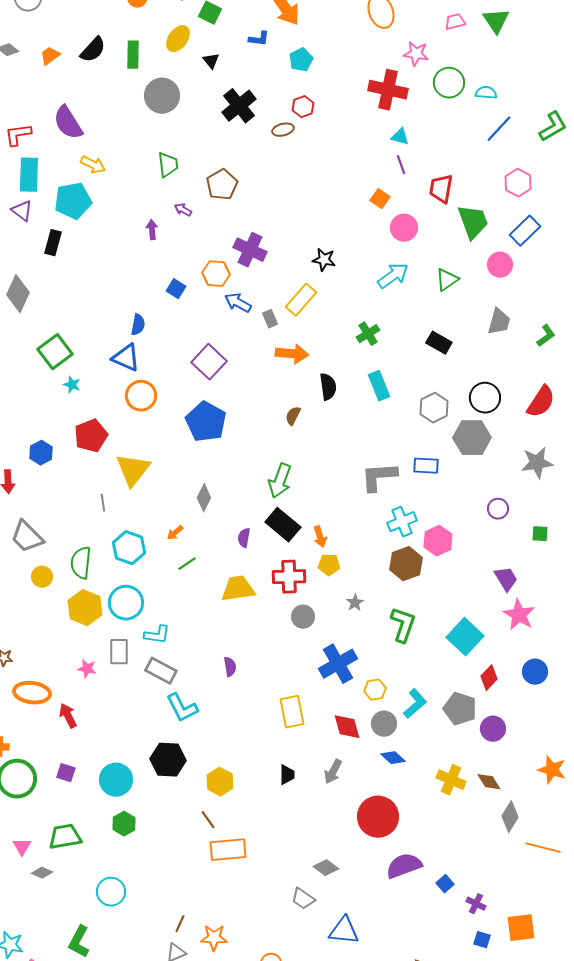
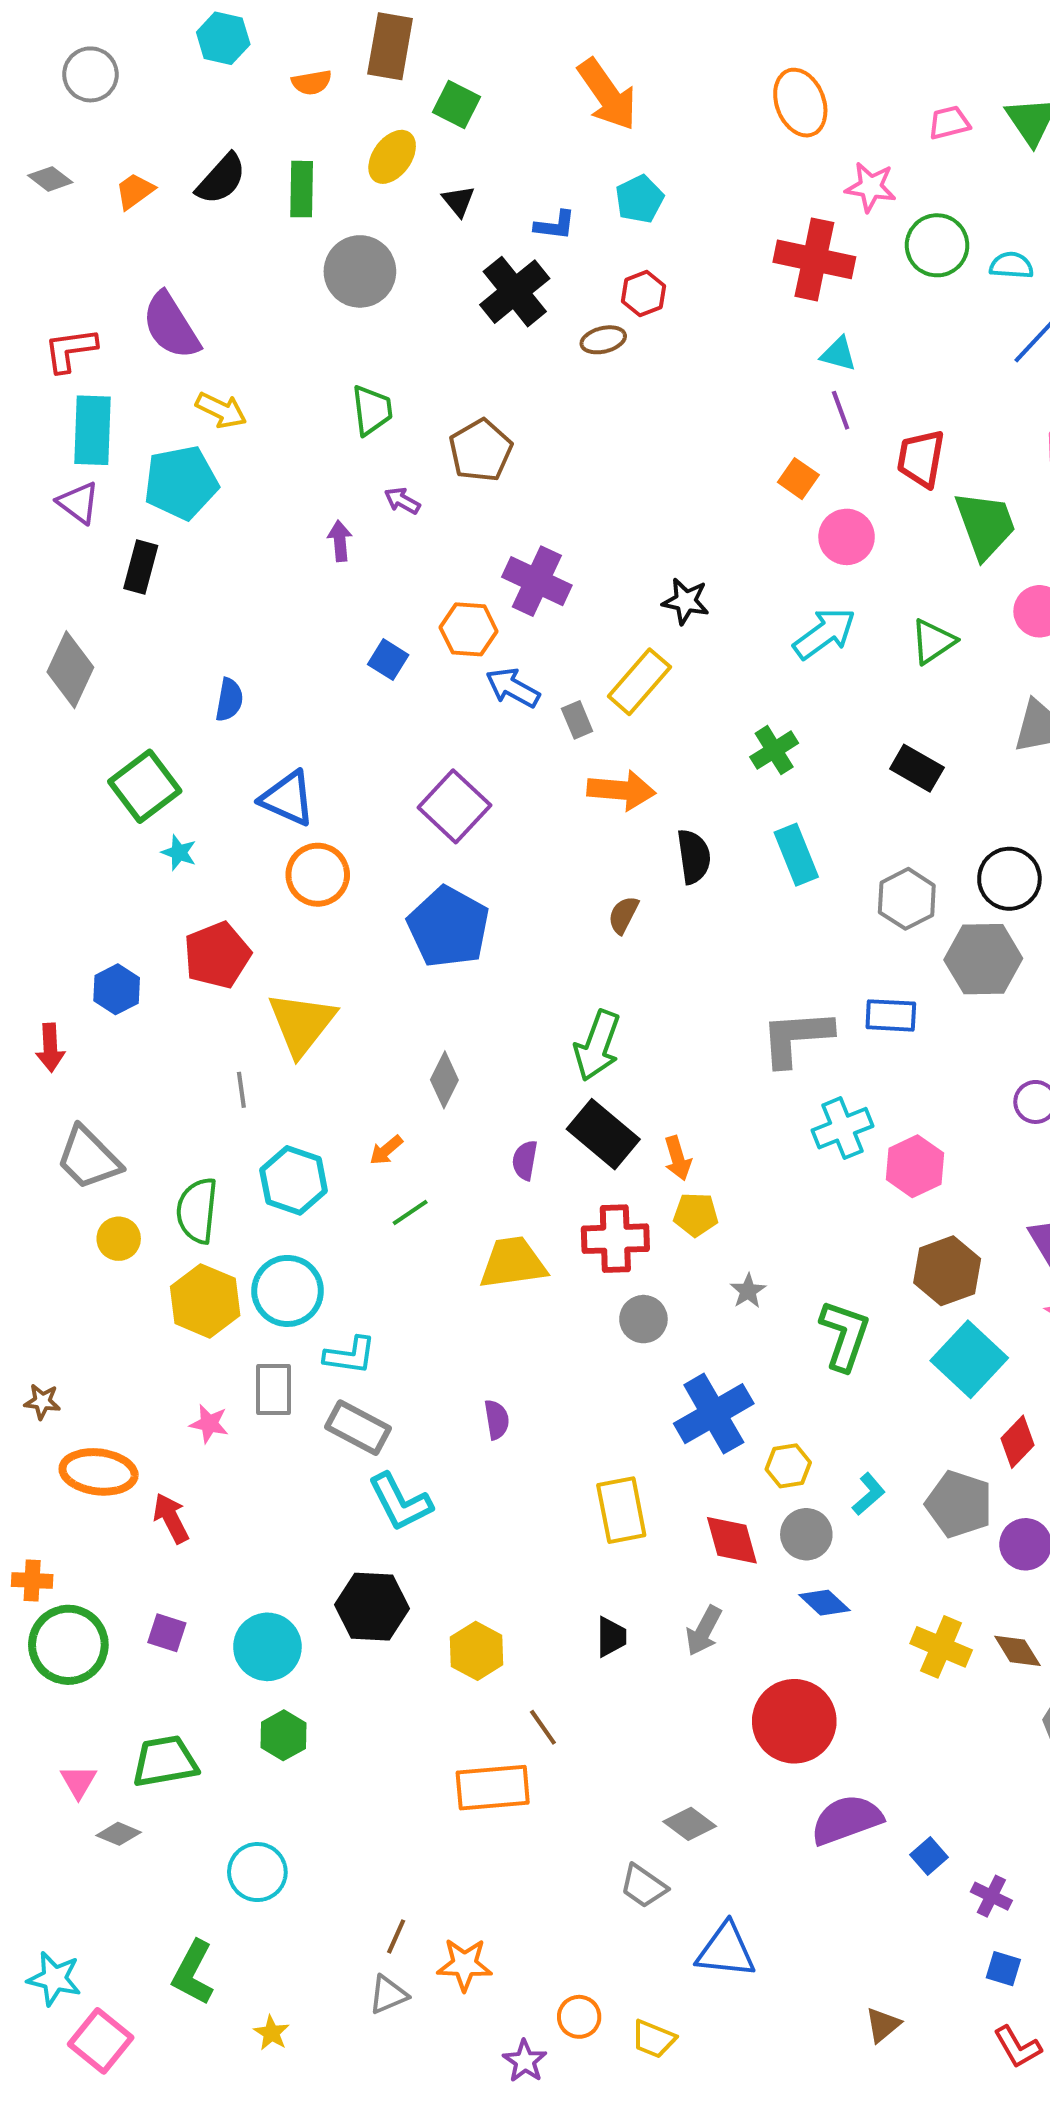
blue L-shape: (259, 39) -> (555, 225), moved
blue semicircle: (138, 325) -> (229, 700), moved
brown hexagon: (406, 564) -> (947, 1271), moved
cyan L-shape: (415, 704) -> (869, 1494), size x0.7
brown line: (208, 820) -> (543, 1727), moved

